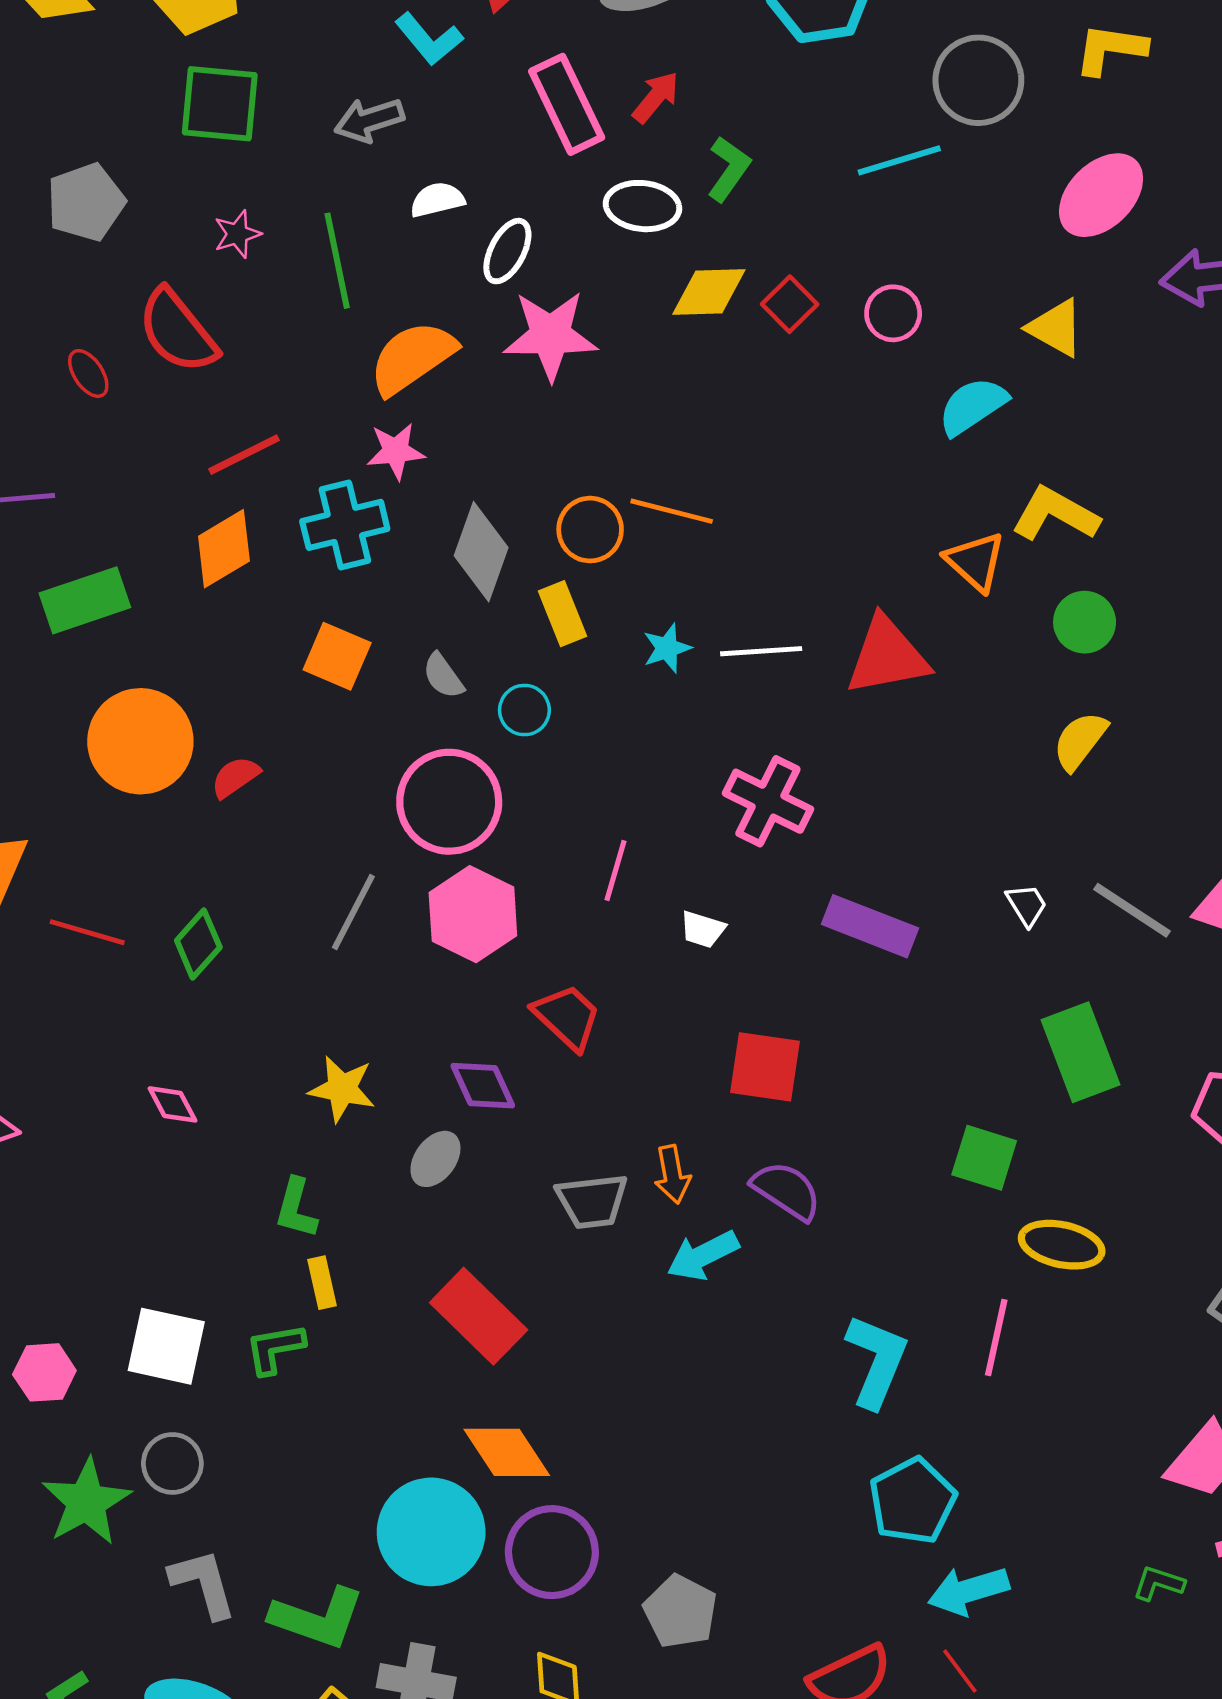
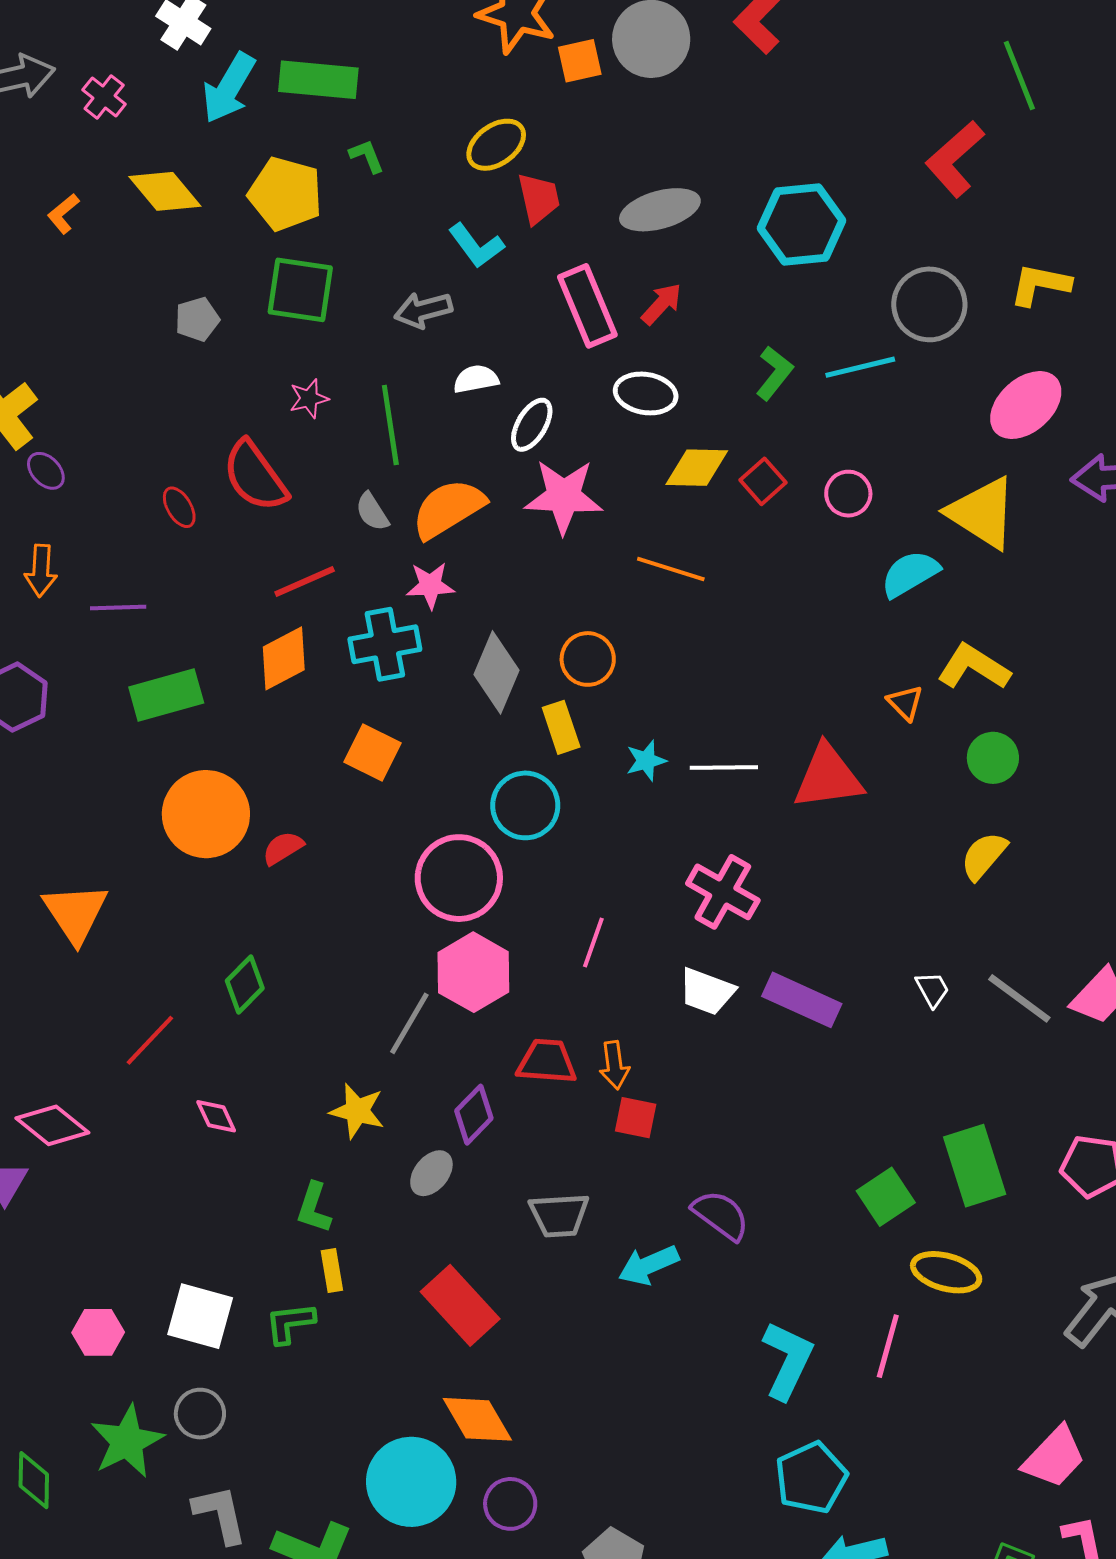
green L-shape: (729, 169) -> (774, 373), moved
gray pentagon: (86, 202) -> (197, 319), moved, size x0.7
yellow triangle: (1056, 328) -> (982, 513), size x1.5
orange line: (672, 511) -> (671, 569), moved
orange triangle: (975, 561) -> (905, 703), size x0.7
gray semicircle: (443, 676) -> (372, 512), moved
cyan circle: (524, 710) -> (525, 805), size x1.6
gray line: (353, 912) -> (409, 1023), moved
white trapezoid: (703, 929) -> (707, 992), moved, size x1.5
red line: (87, 932) -> (150, 1040), moved, turned -66
red trapezoid: (567, 1017) -> (547, 1062), turned -42
green rectangle: (1081, 1052) -> (975, 1166), moved
red square: (765, 1067) -> (636, 1118), moved, size x0.7
purple diamond: (483, 1086) -> (474, 1115), turned 66
green square: (984, 1158) -> (886, 1197), turned 36
orange arrow: (672, 1174) -> (614, 1065), moved
purple circle: (552, 1552) -> (510, 1504), size x0.7

